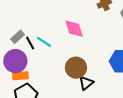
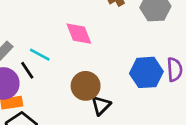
black line: (30, 43) -> (27, 70), moved

